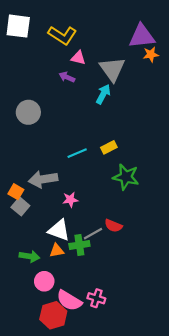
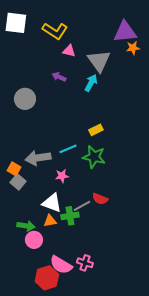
purple arrow: (67, 77) -> (59, 77), moved
cyan line: (77, 153) -> (68, 149), moved
green star: (126, 177) -> (94, 157), moved
pink circle: (44, 281) -> (34, 240), moved

